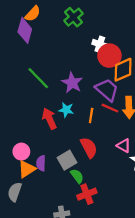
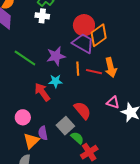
white cross: (100, 44) -> (42, 16), moved
purple star: (72, 83) -> (56, 56), turned -30
purple trapezoid: (107, 90) -> (83, 43), moved
orange line: (91, 115) -> (78, 69), moved
pink circle: (21, 152) -> (23, 117), moved

